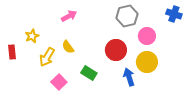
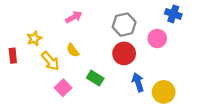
blue cross: (174, 14) -> (173, 14), moved
gray hexagon: (127, 16) -> (124, 25), moved
yellow arrow: (47, 57) -> (50, 61), turned -72
yellow circle: (147, 62) -> (164, 92), moved

